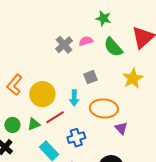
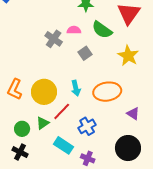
pink semicircle: (86, 41) -> (74, 30), turned 32
gray square: (90, 77) -> (85, 53), moved
purple triangle: (121, 128) -> (133, 113), moved

